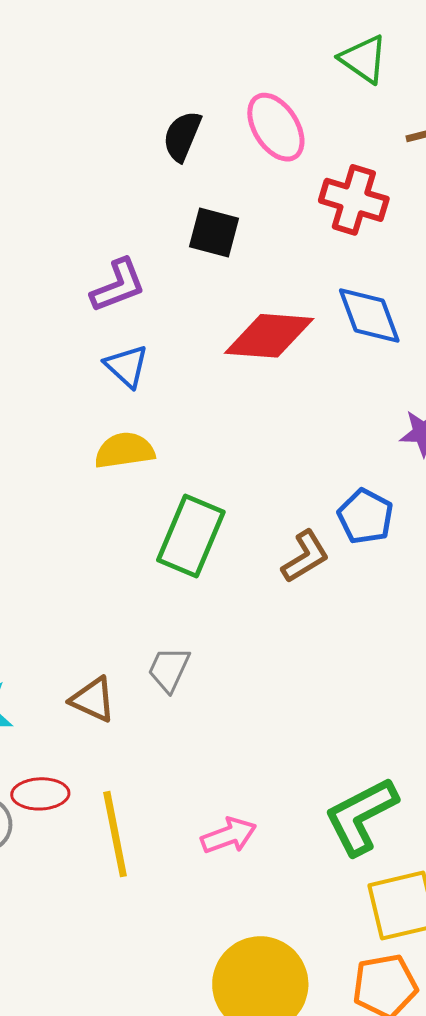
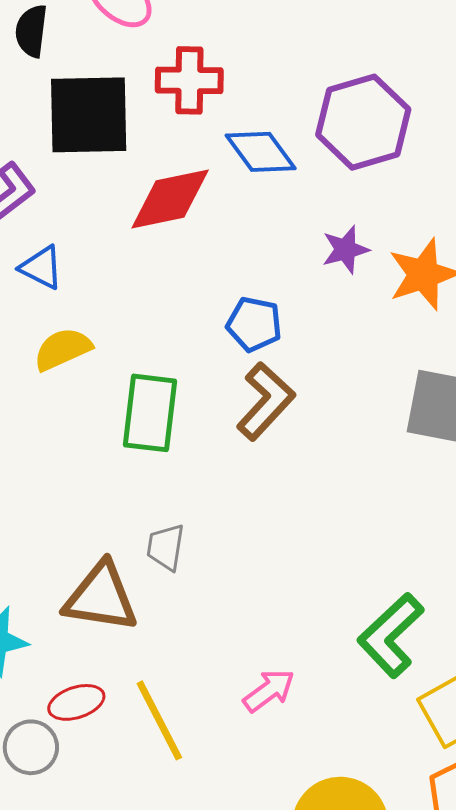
red cross: (354, 200) -> (189, 80), moved
black square: (214, 233) -> (89, 115), size x1.8
blue pentagon: (365, 516) -> (254, 324), moved
brown L-shape: (305, 557) -> (266, 401), size x1.4
brown triangle: (93, 699) -> (101, 597), size x1.6

